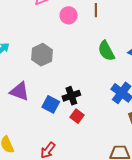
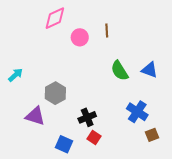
gray hexagon: (42, 55) -> (55, 93), moved
blue square: (51, 104) -> (64, 144), moved

